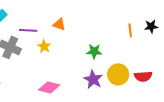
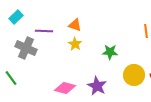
yellow star: (44, 46) -> (75, 44), moved
purple star: (93, 79) -> (97, 86), moved

